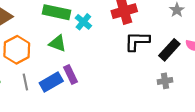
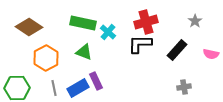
black L-shape: (137, 41) -> (140, 44), moved
black rectangle: (169, 50) -> (177, 50), moved

